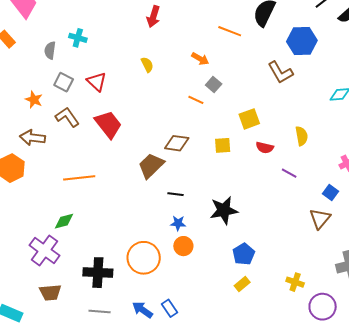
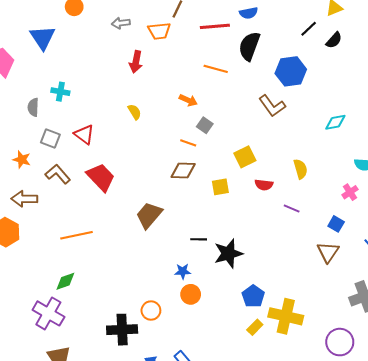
brown diamond: (177, 143) -> (183, 170), moved
black line: (176, 194) -> (199, 239), moved
orange circle: (144, 258) -> (151, 311), size x0.6
black cross: (98, 273) -> (122, 330), moved
yellow cross: (295, 282) -> (286, 316), moved, size x1.8

